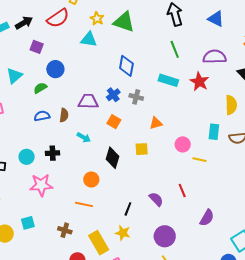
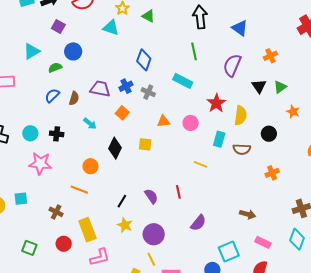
green triangle: (124, 22) -> (148, 16), size x0.6
purple semicircle: (215, 57) -> (232, 65), turned -75
red star: (199, 82) -> (216, 103), moved
blue semicircle: (42, 116) -> (52, 96), turned -42
pink circle: (183, 144) -> (191, 123), moved
yellow star: (123, 233) -> (125, 225), moved

